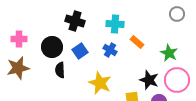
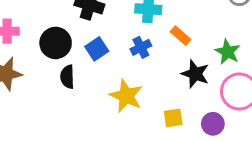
blue cross: (110, 50) -> (141, 47), turned 32
black star: (149, 80) -> (195, 74), moved

